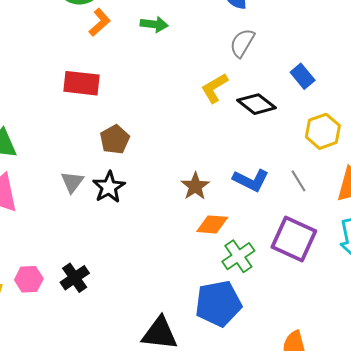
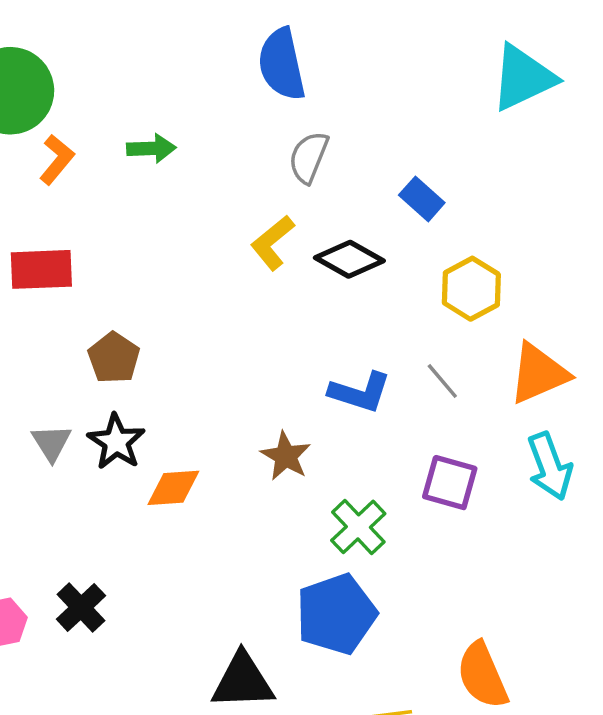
brown star: (195, 186) -> (286, 456), moved
orange diamond: (212, 224) -> (173, 488), moved
purple square: (294, 239) -> (450, 483), size x0.7

